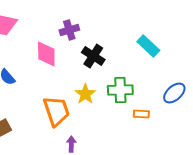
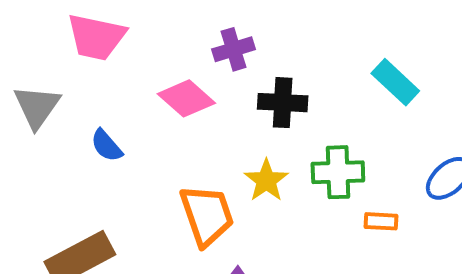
pink diamond: (46, 54) -> (186, 98), turned -48
black cross: (93, 56) -> (283, 103), turned -30

